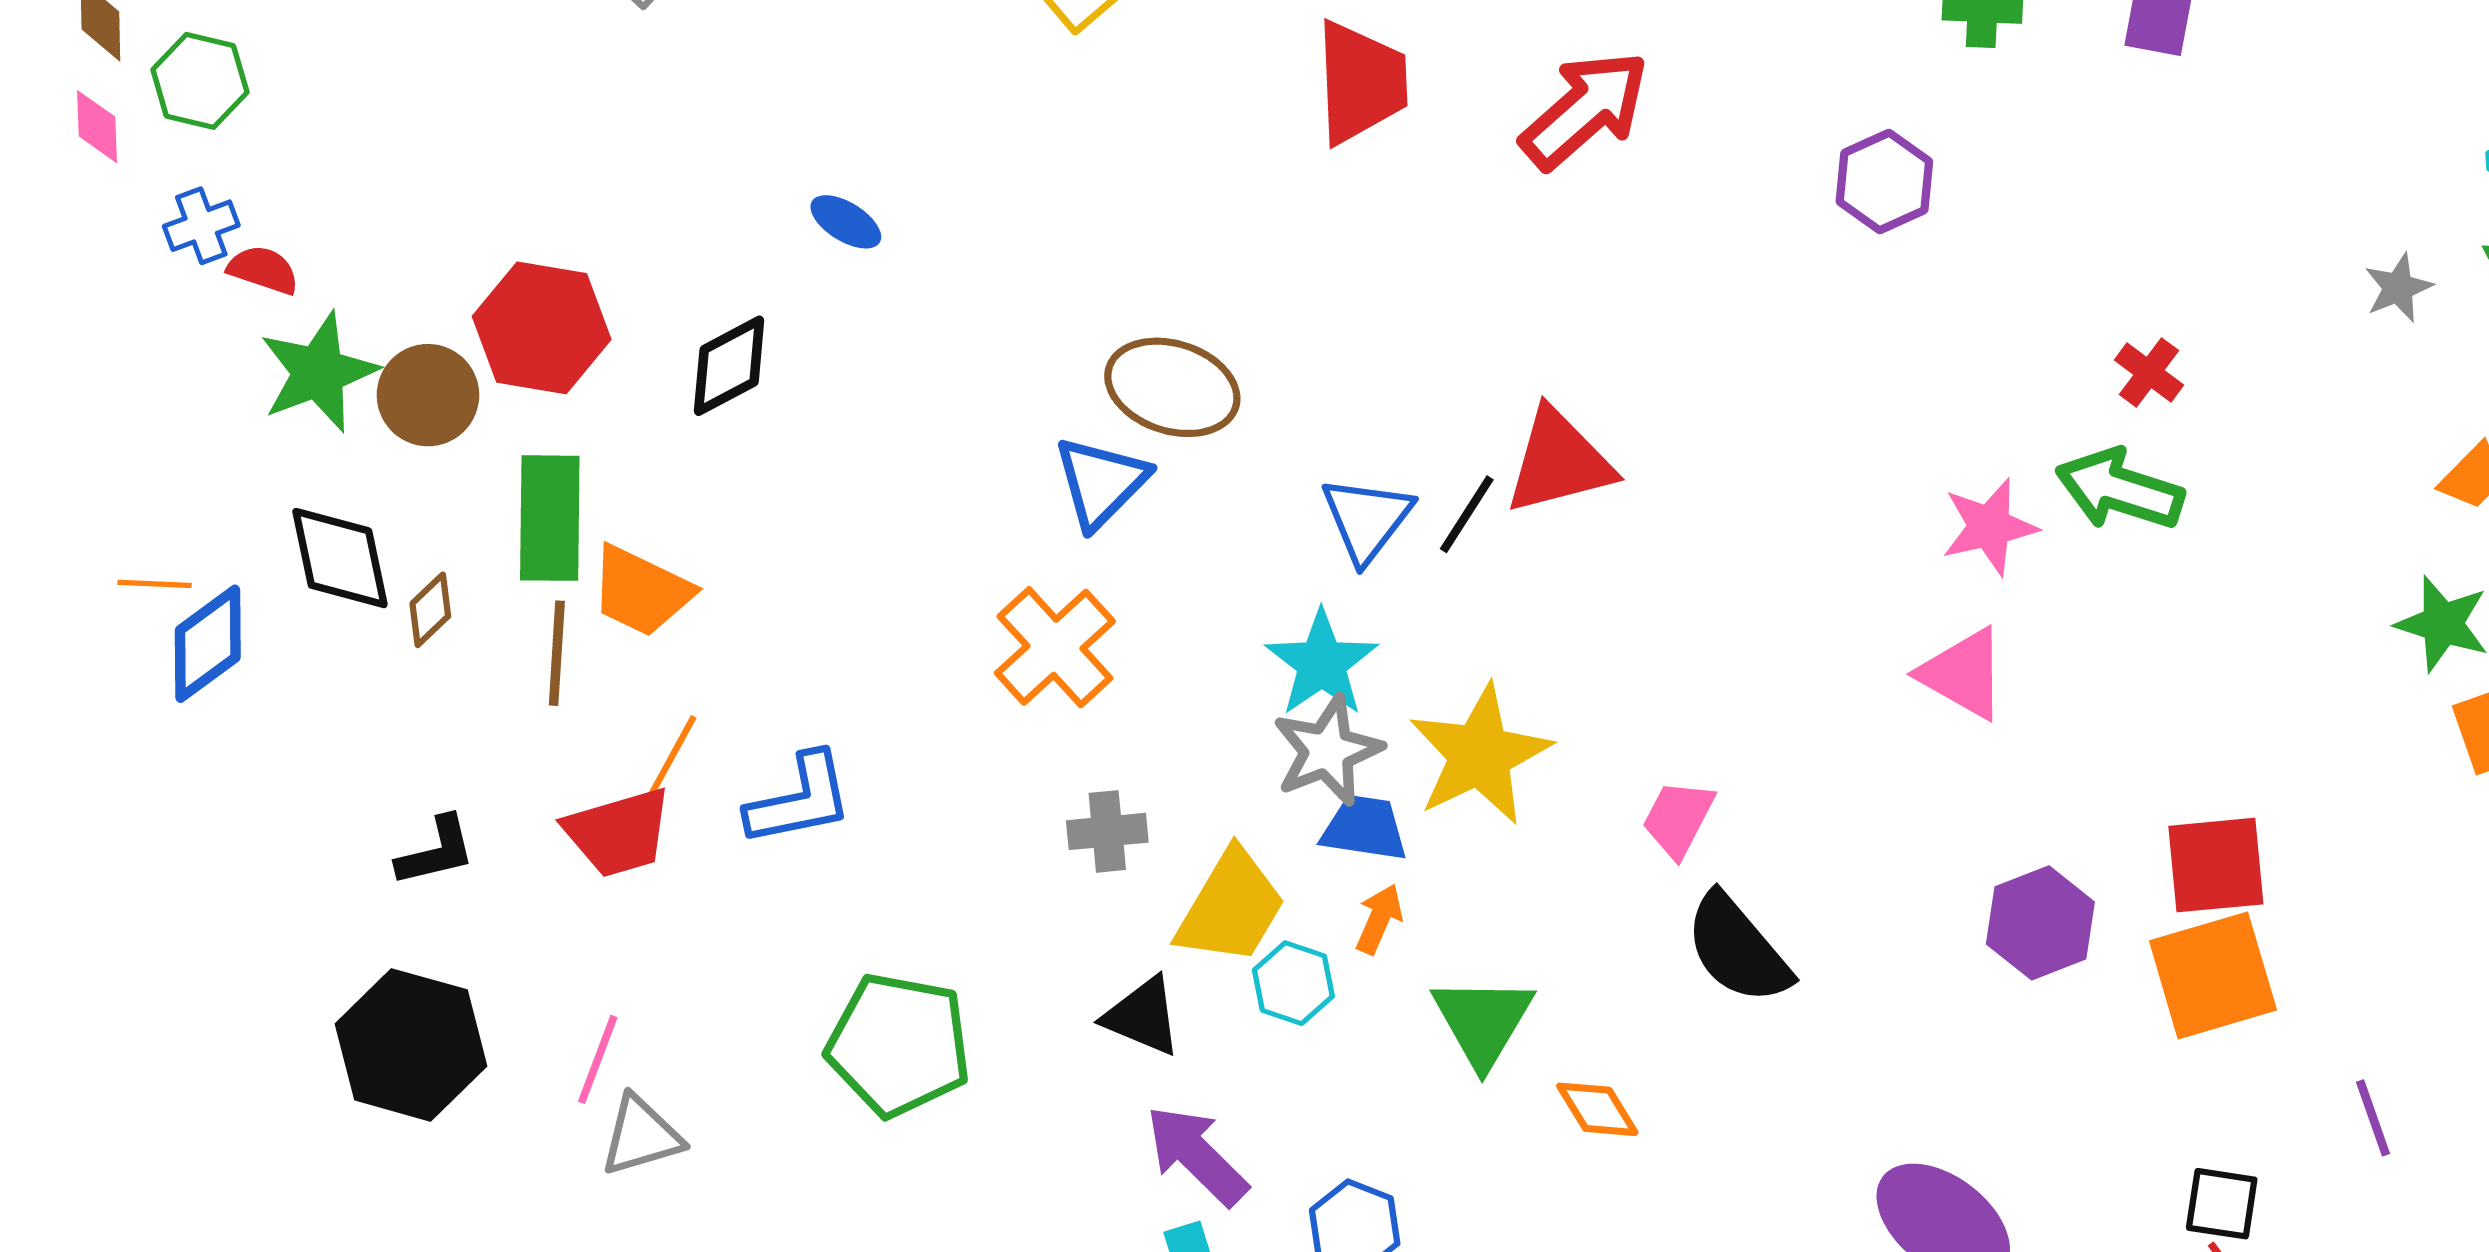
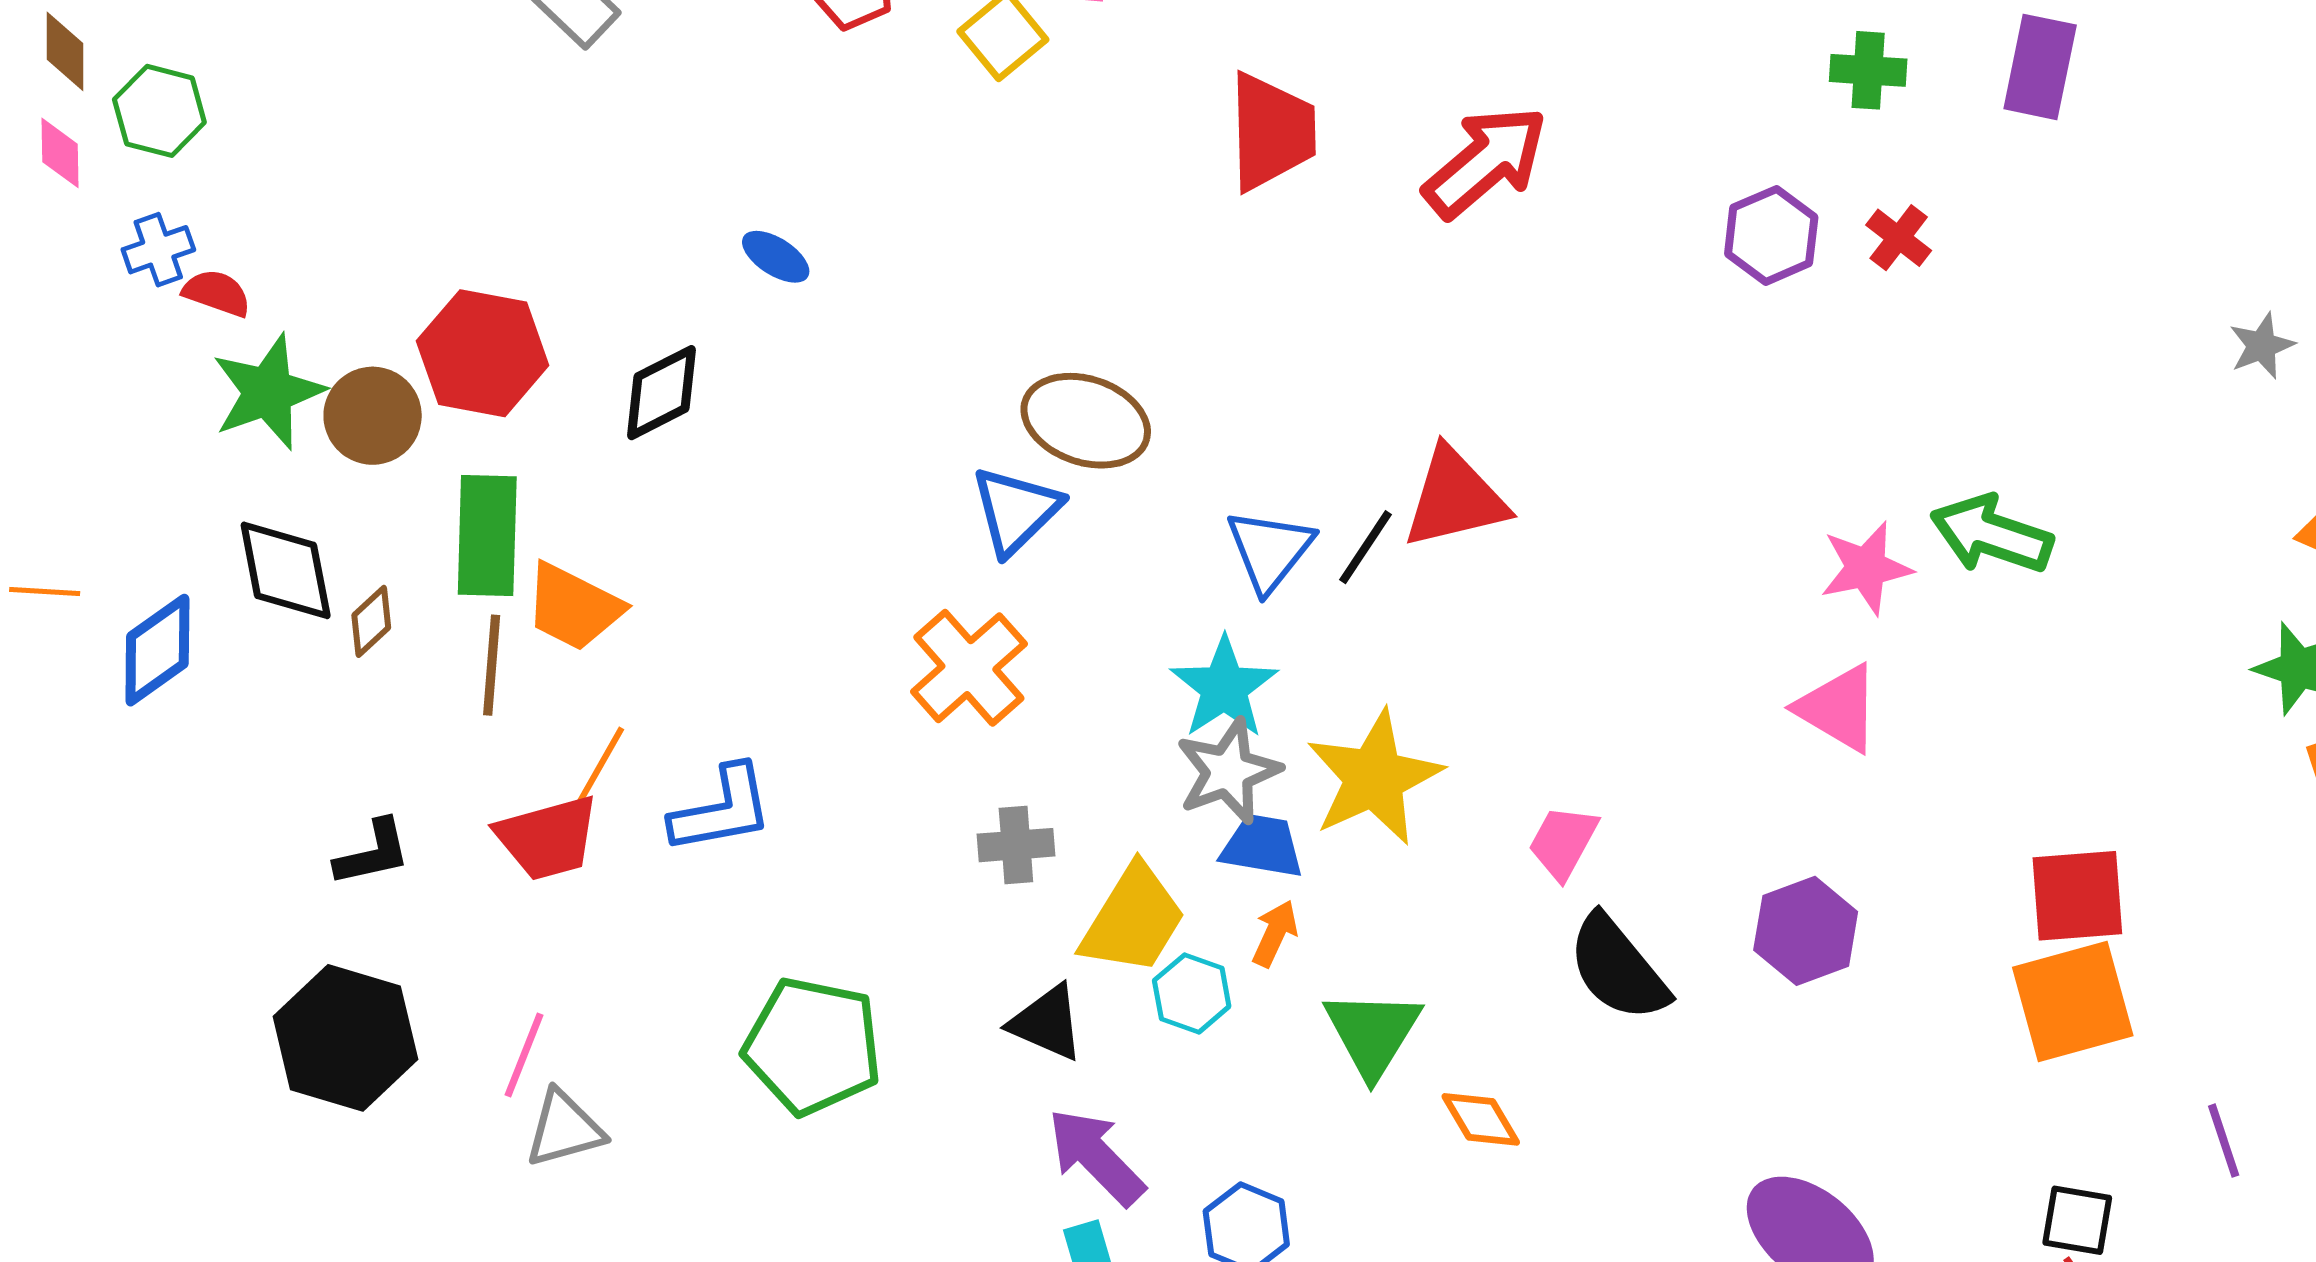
red cross: (2149, 372) -> (1899, 238), moved
orange line: (155, 584) -> (45, 591), moved
purple hexagon: (2040, 923) -> (1806, 931), moved

